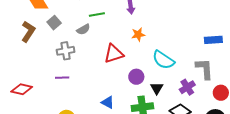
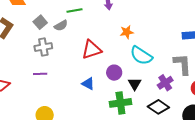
gray square: (54, 23) -> (40, 22), moved
orange star: (138, 34) -> (127, 32), moved
blue triangle: (108, 102) -> (88, 84), moved

